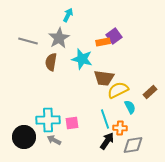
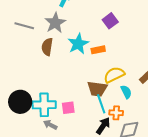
orange rectangle: (103, 42) -> (98, 50), moved
cyan star: (82, 59) -> (78, 44), turned 30
brown trapezoid: (104, 78) -> (97, 89), moved
black circle: (24, 137) -> (20, 102), moved

